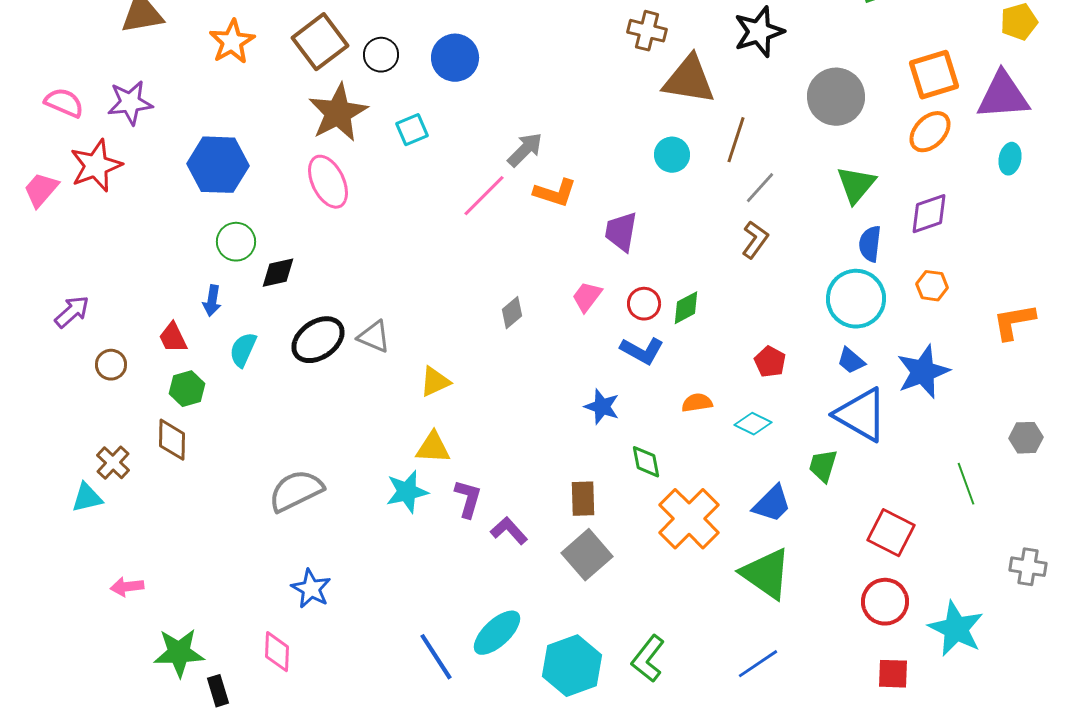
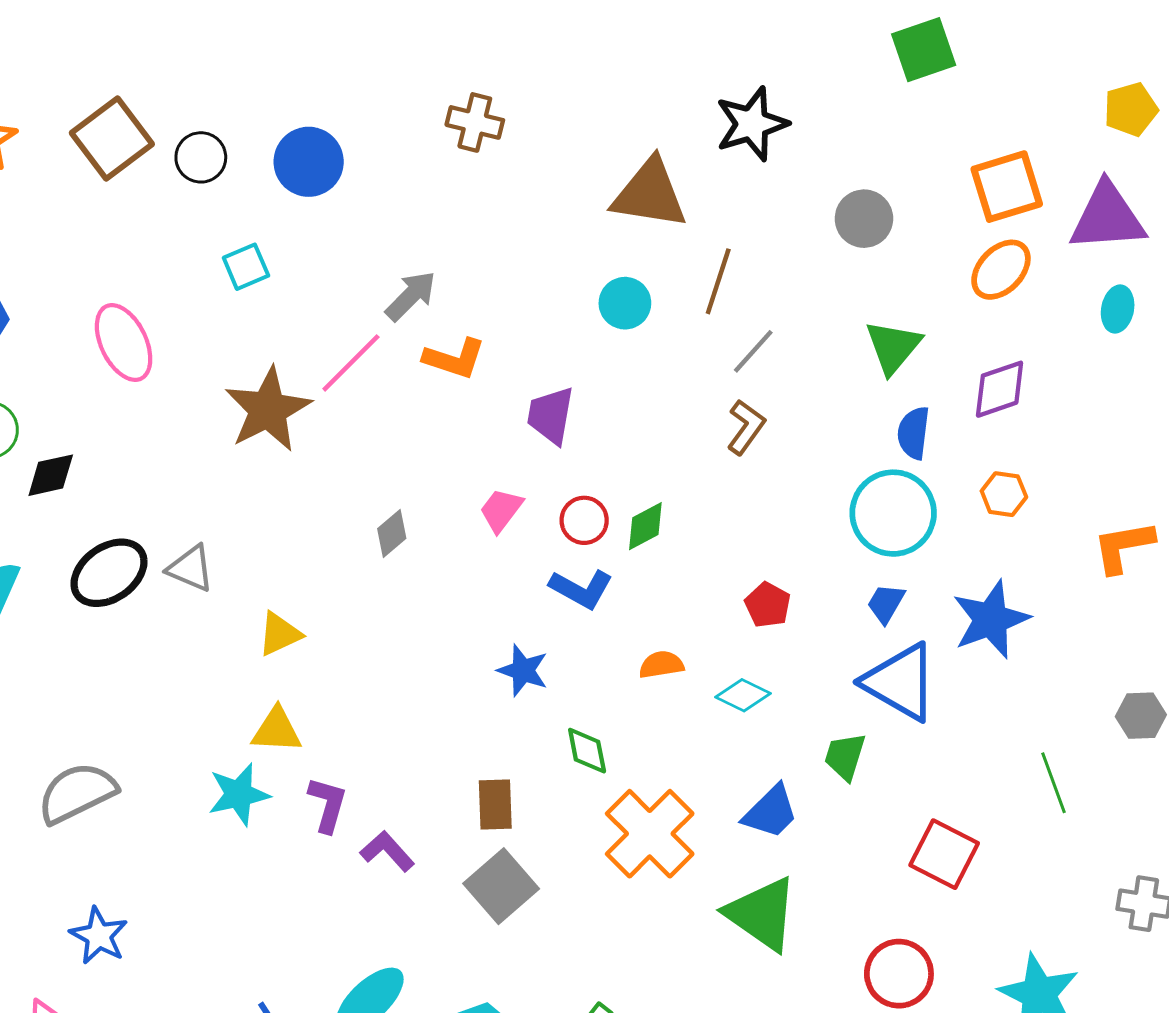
brown cross: (647, 31) -> (475, 122), moved
gray circle: (836, 97) -> (864, 219), size x0.7
brown star: (338, 113) -> (268, 410), moved
blue trapezoid: (851, 361) -> (886, 603), turned 80
red circle: (885, 602) -> (899, 974), moved

